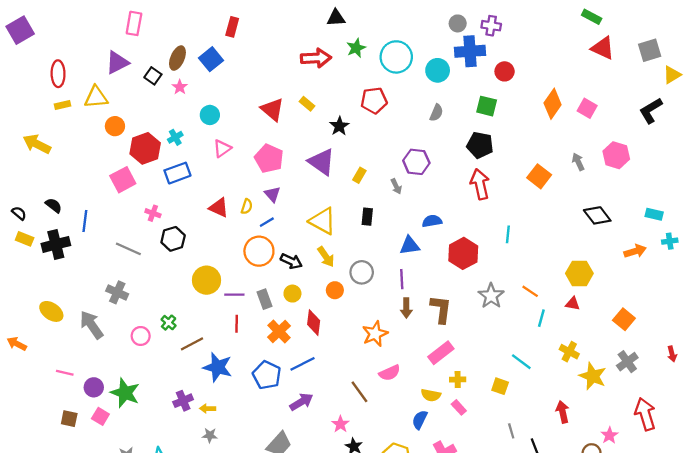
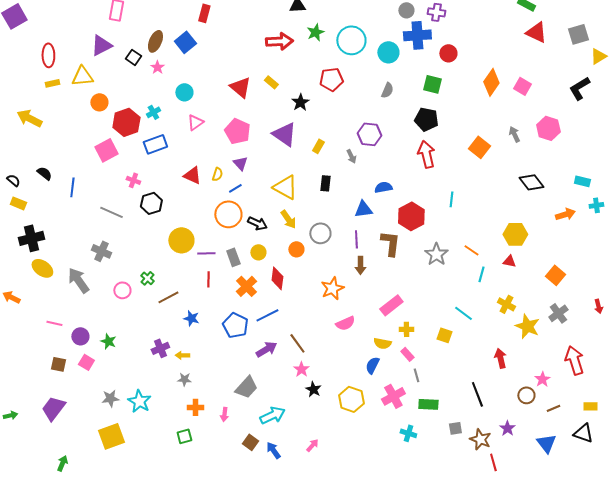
black cross: (56, 244) -> (31, 238), moved
brown L-shape: (441, 309) -> (390, 243), moved
blue star: (218, 367) -> (191, 318), size x0.6
brown line: (359, 392) -> (297, 343), moved
green star: (125, 393) -> (108, 341), size x0.6
gray line: (511, 431) -> (416, 375), moved

